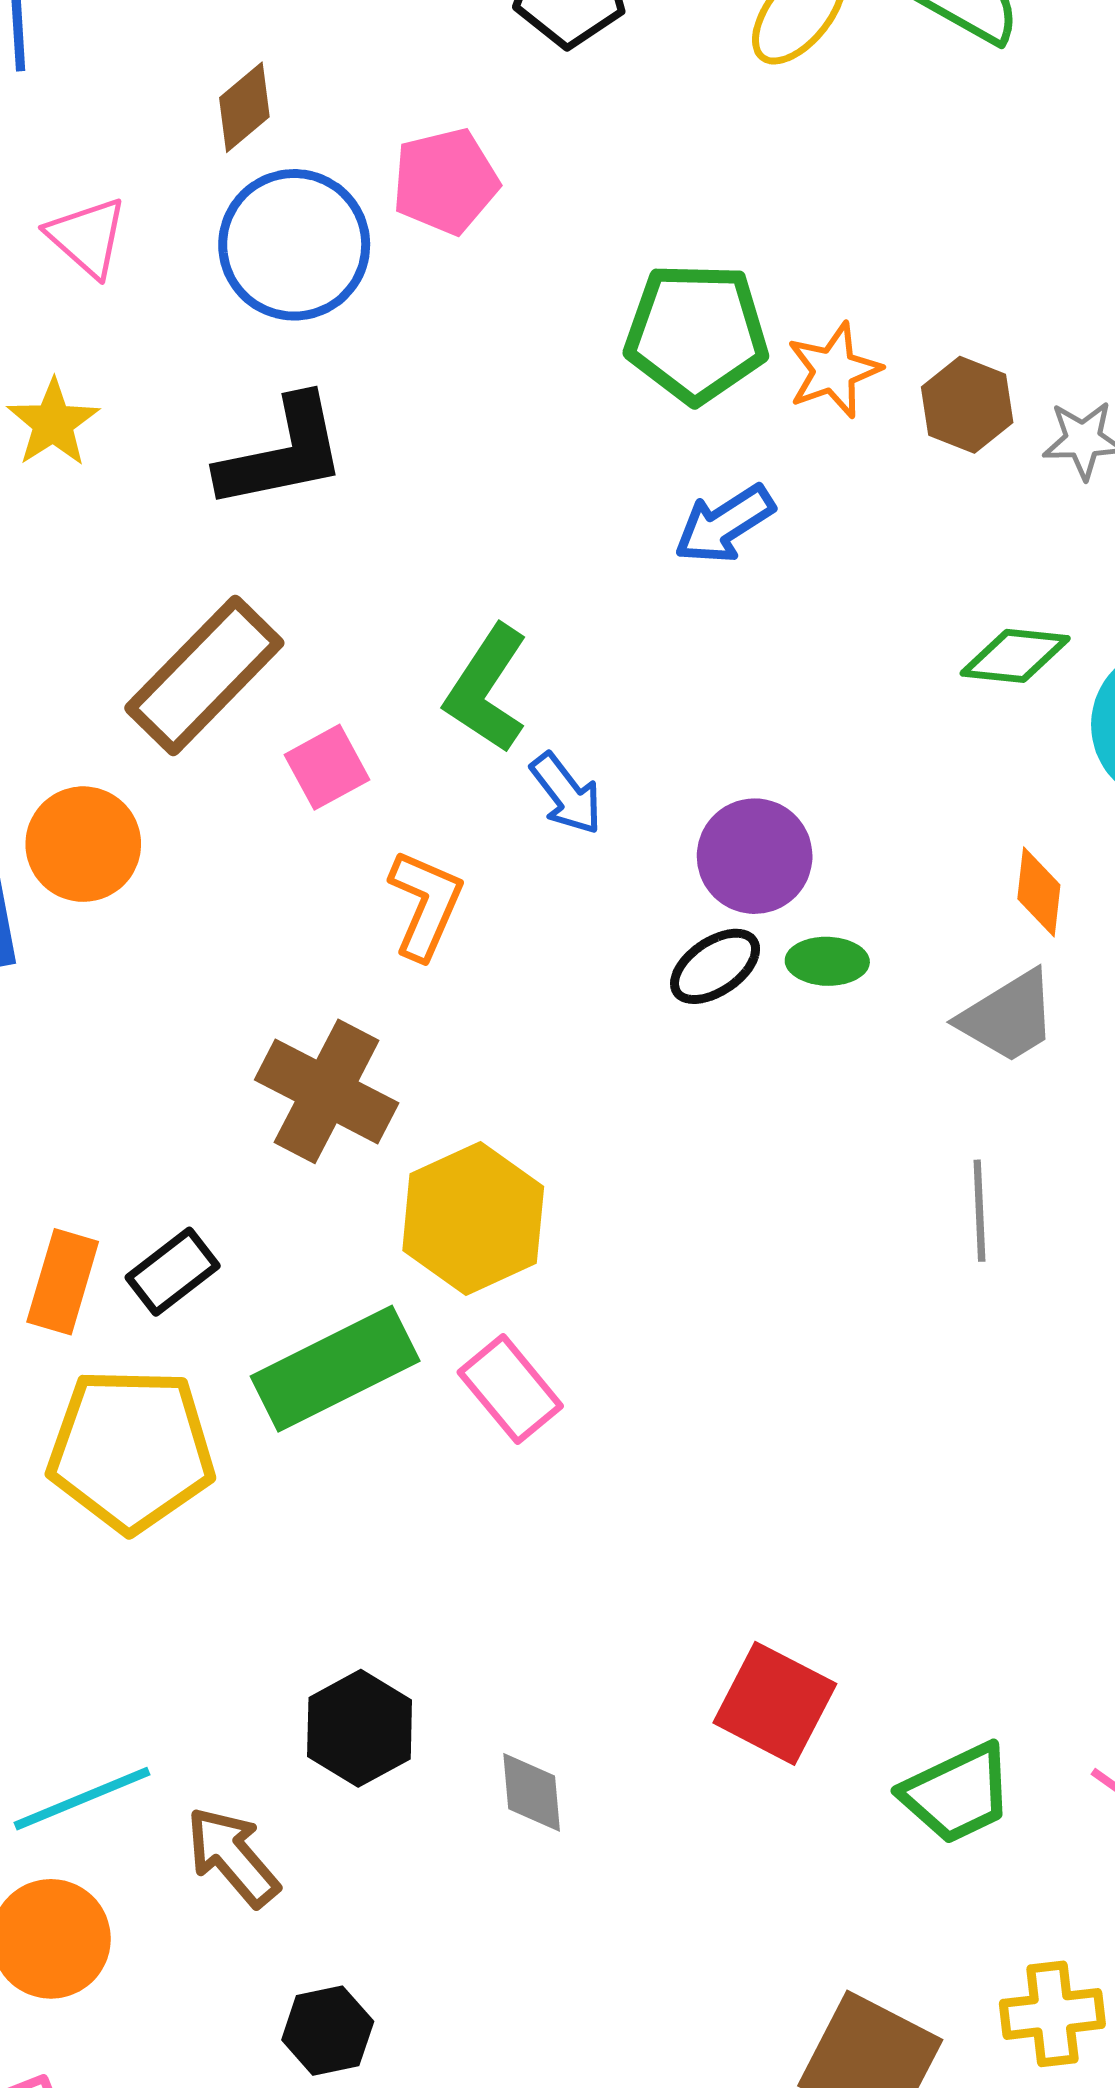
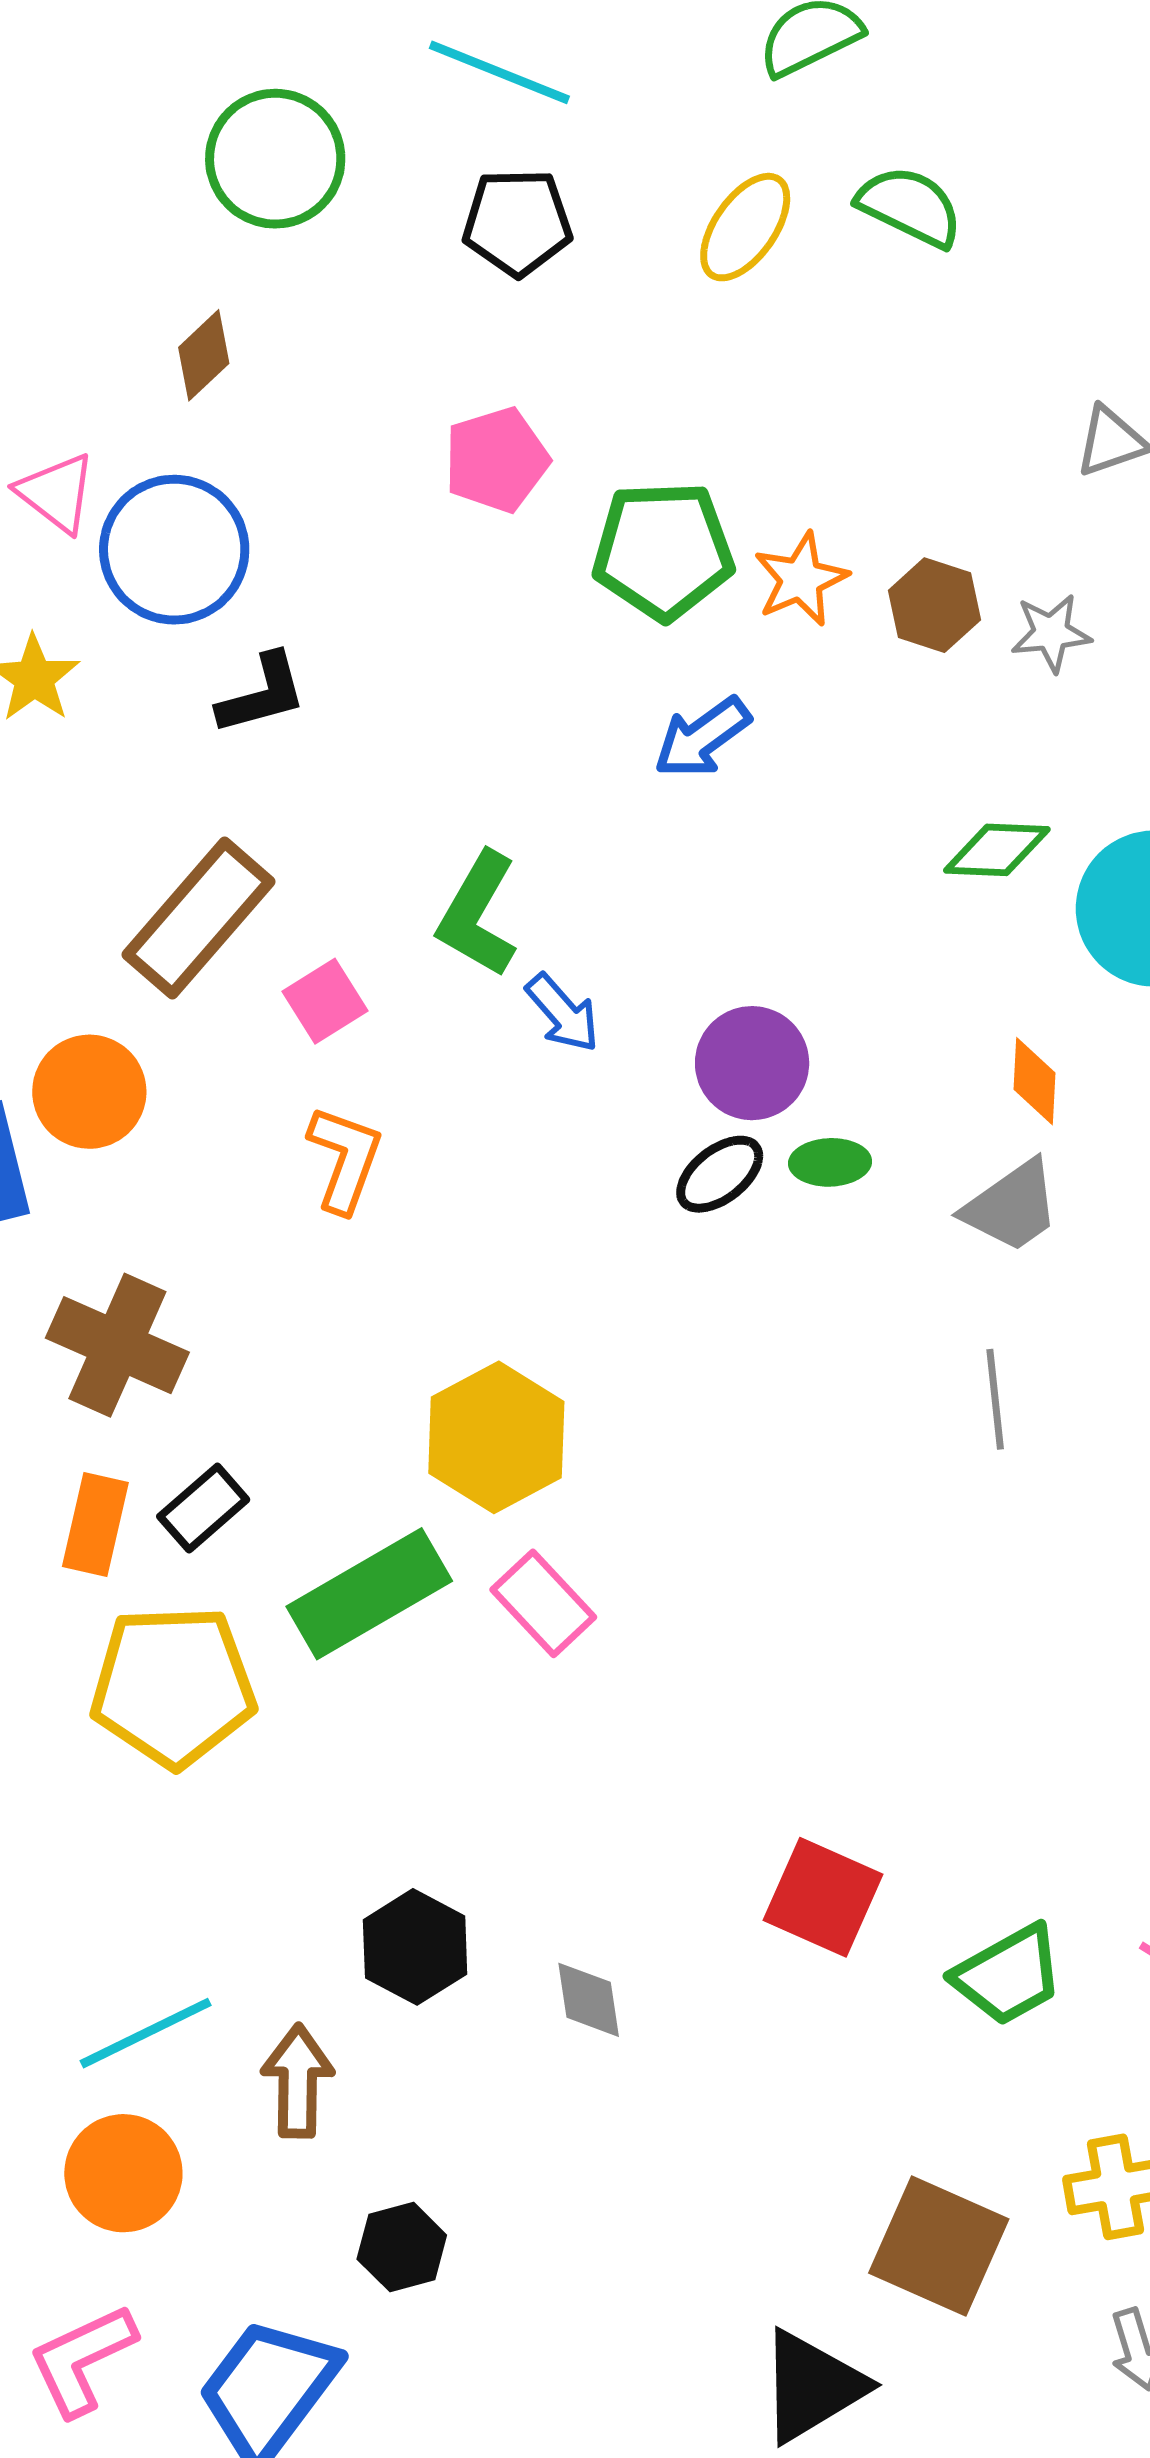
pink pentagon: (445, 181) -> (496, 460), moved
blue circle: (294, 245) -> (174, 550), moved
black L-shape: (282, 453) -> (262, 694), size x0.7
orange L-shape: (425, 905) -> (345, 1159), moved
brown cross: (327, 1091) -> (117, 1345), moved
brown arrow: (233, 1857) -> (298, 2081), turned 45

